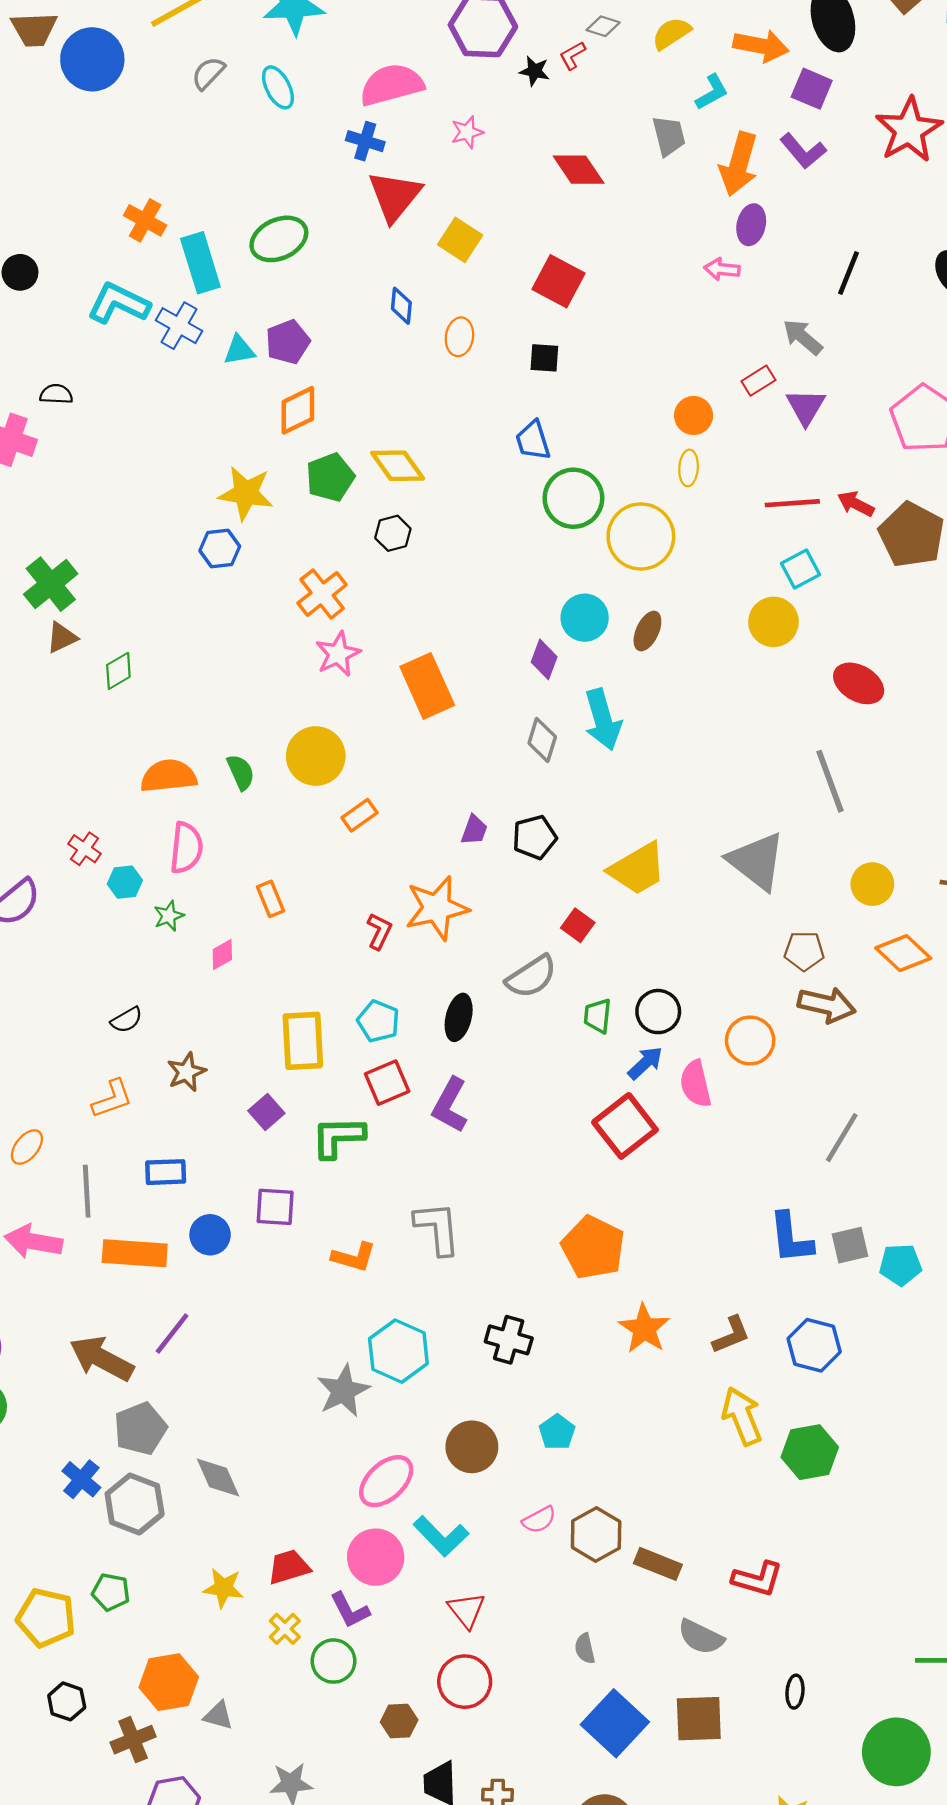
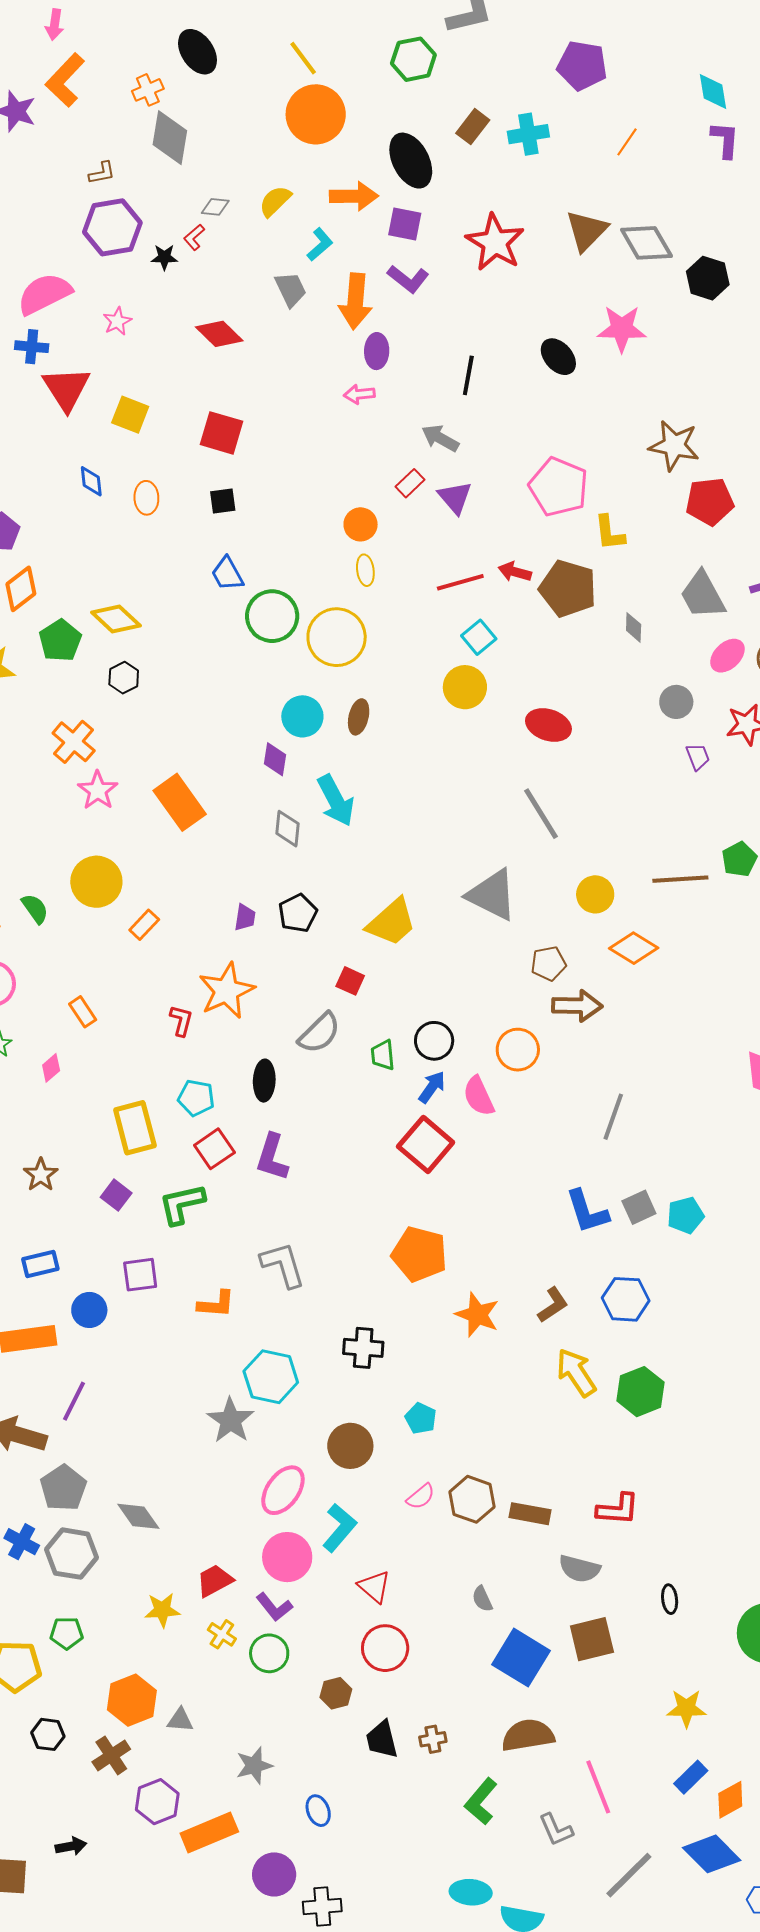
cyan L-shape: (441, 1536) -> (339, 1528), turned -84

